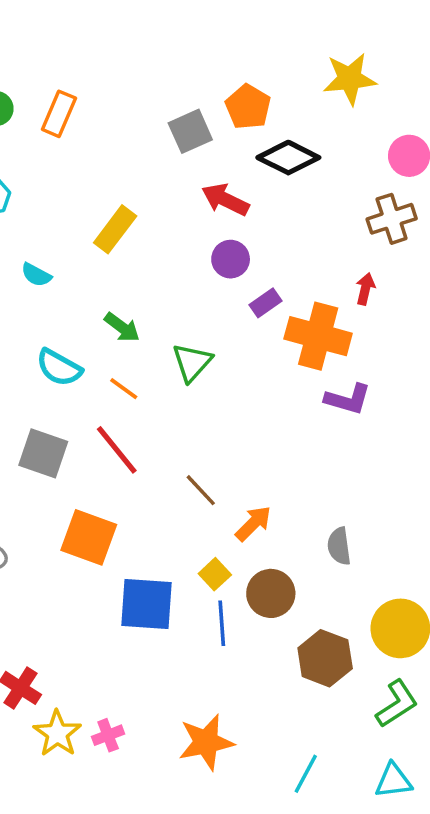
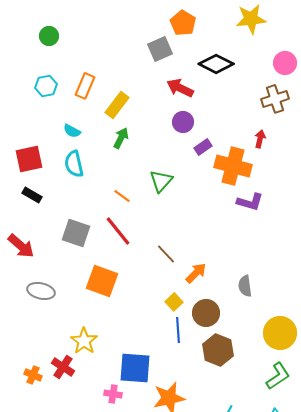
orange pentagon: (248, 107) -> (183, 23), moved
orange rectangle: (59, 114) -> (85, 86), moved
green arrow: (122, 327) -> (121, 138), moved, turned -100
cyan semicircle: (59, 368) -> (74, 164), moved, turned 48
blue square: (147, 604) -> (135, 368), moved
brown hexagon: (325, 658) -> (218, 350), moved
yellow star: (57, 733) -> (84, 341), moved
pink cross: (108, 735) -> (113, 394), turned 30

